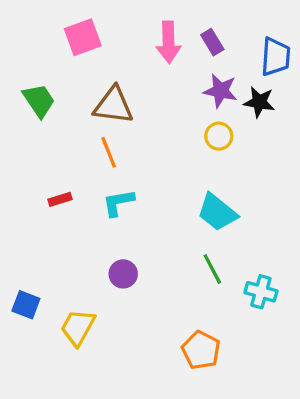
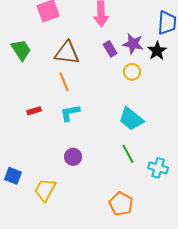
purple rectangle: (212, 42) -> (110, 49), moved
black star: (259, 102) -> (157, 51), turned 30

